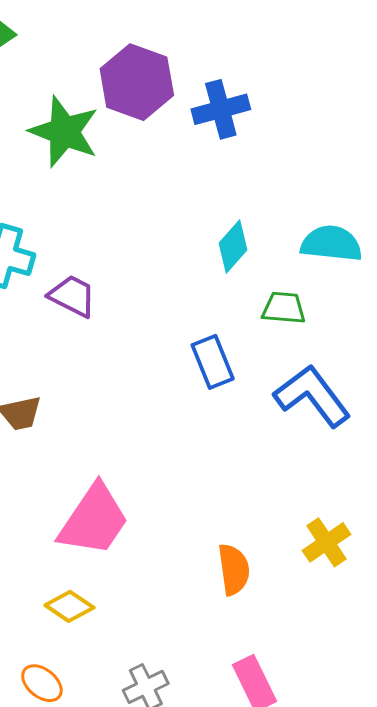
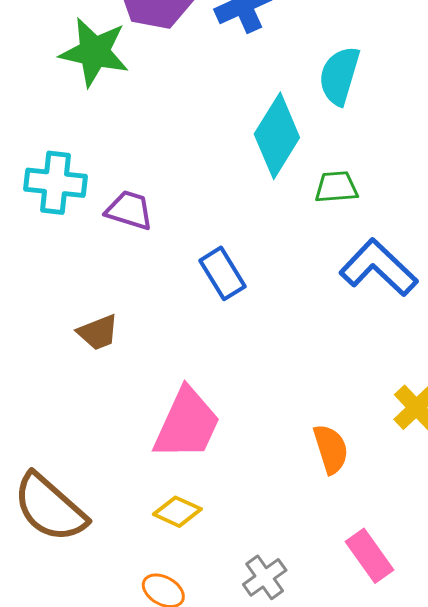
cyan semicircle: (331, 244) -> (339, 76), moved, turned -70
cyan diamond: (233, 246) -> (277, 136), size x1.6
blue rectangle: (213, 362) -> (222, 273), moved

